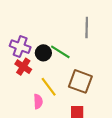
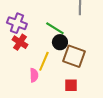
black circle: (43, 53) -> (60, 42), moved
yellow line: (49, 87) -> (44, 61), turned 60

